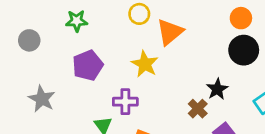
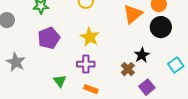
orange triangle: (170, 32) -> (133, 14), moved
purple cross: (125, 102) -> (86, 64), moved

